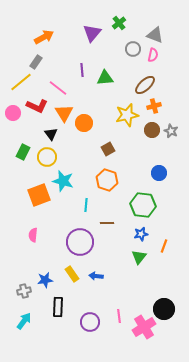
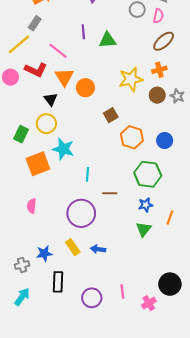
brown ellipse: (145, 85) -> (164, 41), moved
green rectangle: (23, 152) -> (21, 134), moved
orange hexagon: (107, 180) -> (132, 137), moved
pink cross: (144, 327) -> (149, 303), size x0.6

